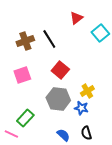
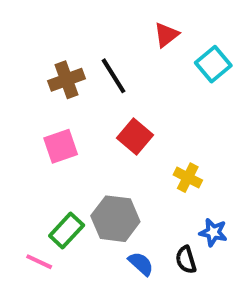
yellow cross: (87, 91) -> (188, 178), turned -32
gray hexagon: (58, 99) -> (115, 219), moved
blue star: (81, 108) -> (213, 232), moved

